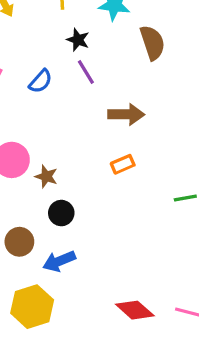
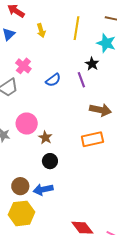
black star: (78, 40) -> (92, 64), moved
orange rectangle: (123, 164) -> (92, 139), size x1.5
brown circle: (19, 242) -> (20, 186), moved

